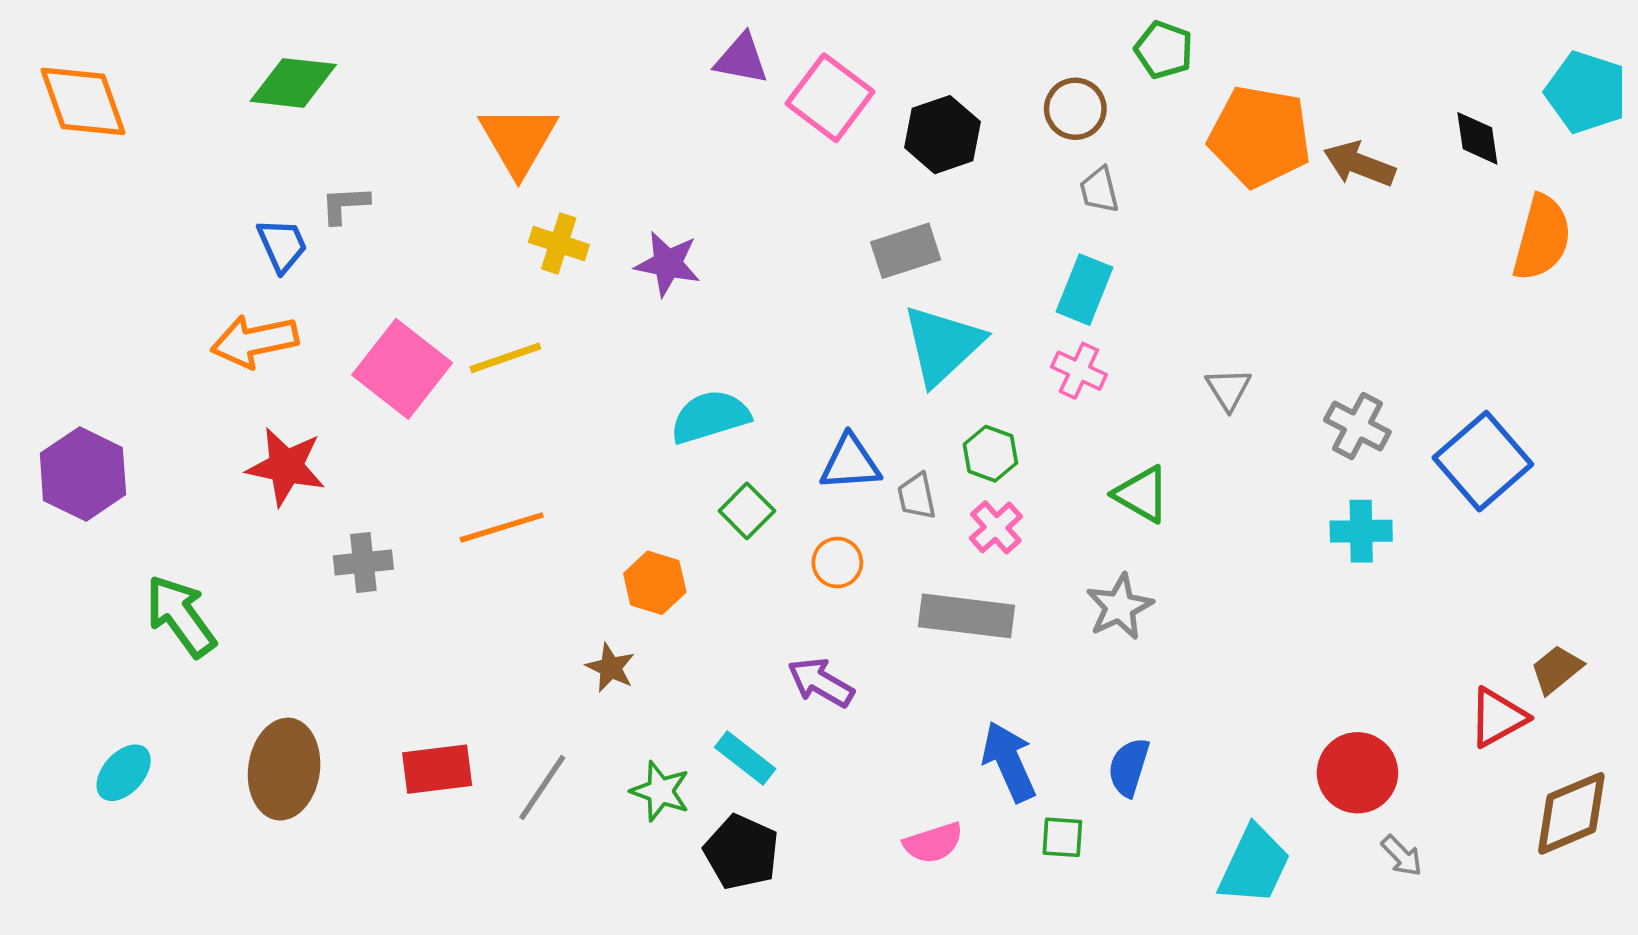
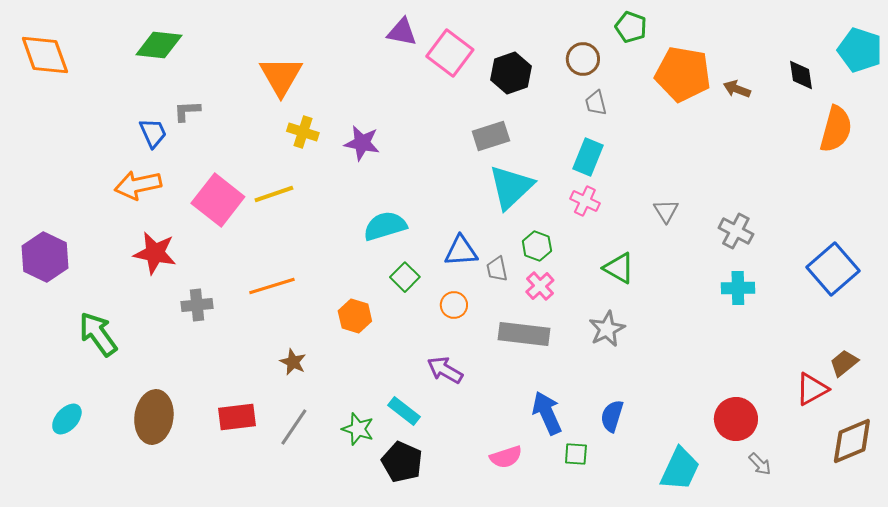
brown arrow: (1359, 164) -> (737, 89), size x0.7
blue square: (1483, 461) -> (833, 269), moved
brown star: (610, 668) -> (293, 362), moved

